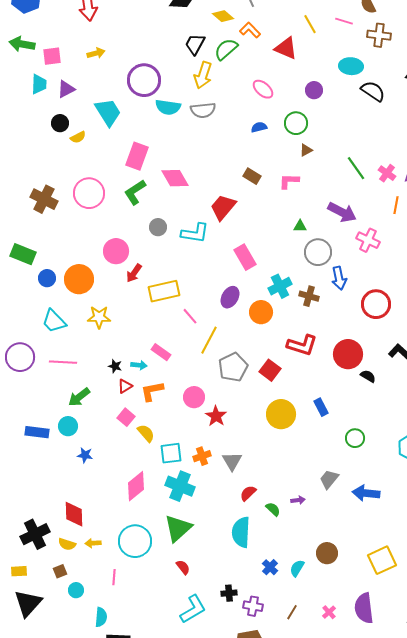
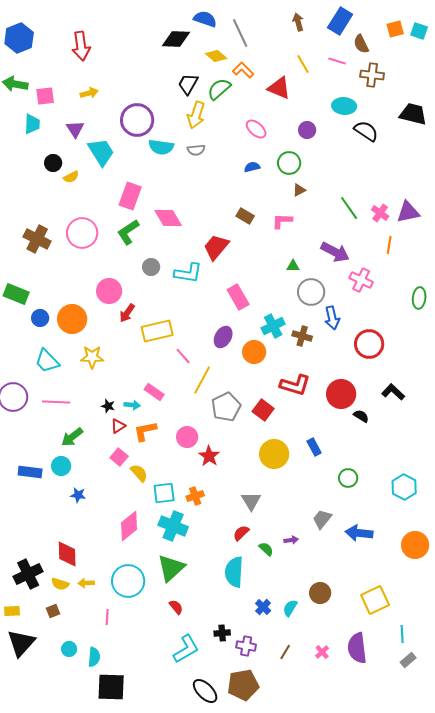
purple triangle: (66, 89) -> (75, 129), moved, turned -36
gray semicircle: (203, 110) -> (196, 150), size x0.7
gray triangle: (232, 461) -> (251, 501), moved
cyan circle: (76, 590) -> (69, 649), moved

